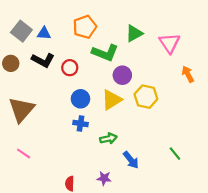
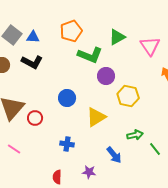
red circle: (70, 68) -> (35, 118), moved
yellow triangle: (112, 100) -> (96, 117), moved
blue cross: (80, 123) -> (67, 144), moved
green arrow: (108, 139) -> (135, 135), moved

